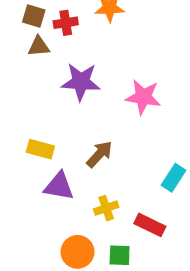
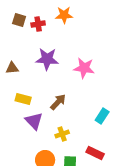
brown triangle: (39, 46) -> (12, 68), moved
purple triangle: (59, 186) -> (34, 121), turned 36
red rectangle: (150, 225) -> (95, 153), moved

